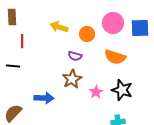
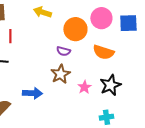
yellow arrow: (59, 27) -> (42, 12), moved
orange circle: (87, 34) -> (75, 29), size x1.5
black star: (122, 90) -> (110, 85), turned 30

